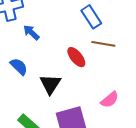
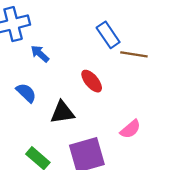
brown line: (103, 44) -> (134, 54), moved
black triangle: (50, 84) -> (62, 112), turned 50

